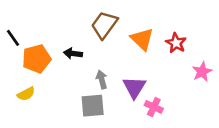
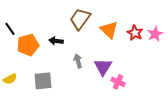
pink star: (202, 72) -> (155, 34), moved
yellow semicircle: (26, 94) -> (10, 79), moved
gray square: (93, 106) -> (43, 81), moved

